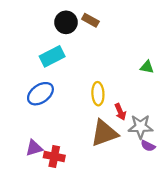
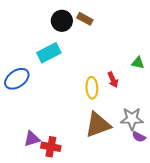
blue ellipse: (40, 94) -> (17, 79), moved
red arrow: (120, 112) -> (113, 80), moved

